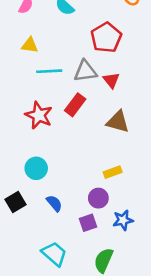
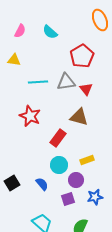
yellow triangle: (30, 45) -> (14, 60), moved
red rectangle: (75, 105) -> (58, 138), moved
brown triangle: (118, 122) -> (79, 117), moved
cyan circle: (36, 168) -> (59, 165), moved

